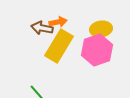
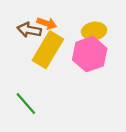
orange arrow: (58, 22) -> (47, 23), turned 30

